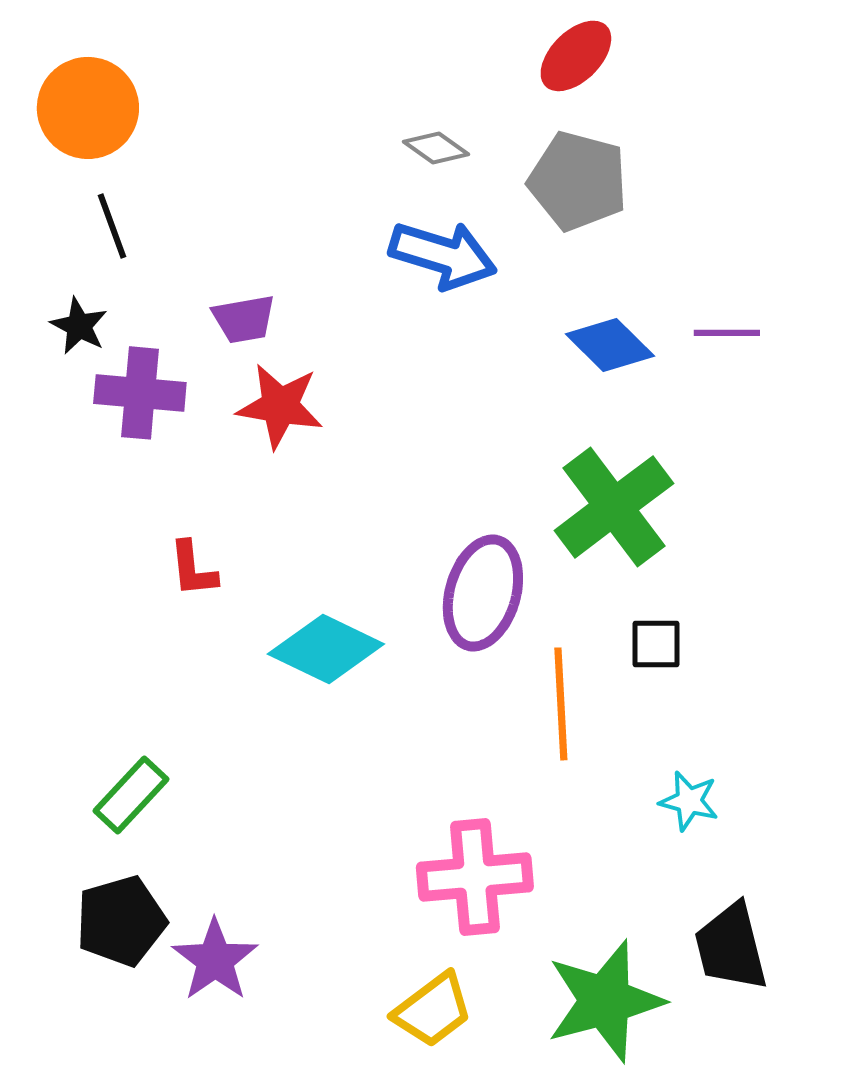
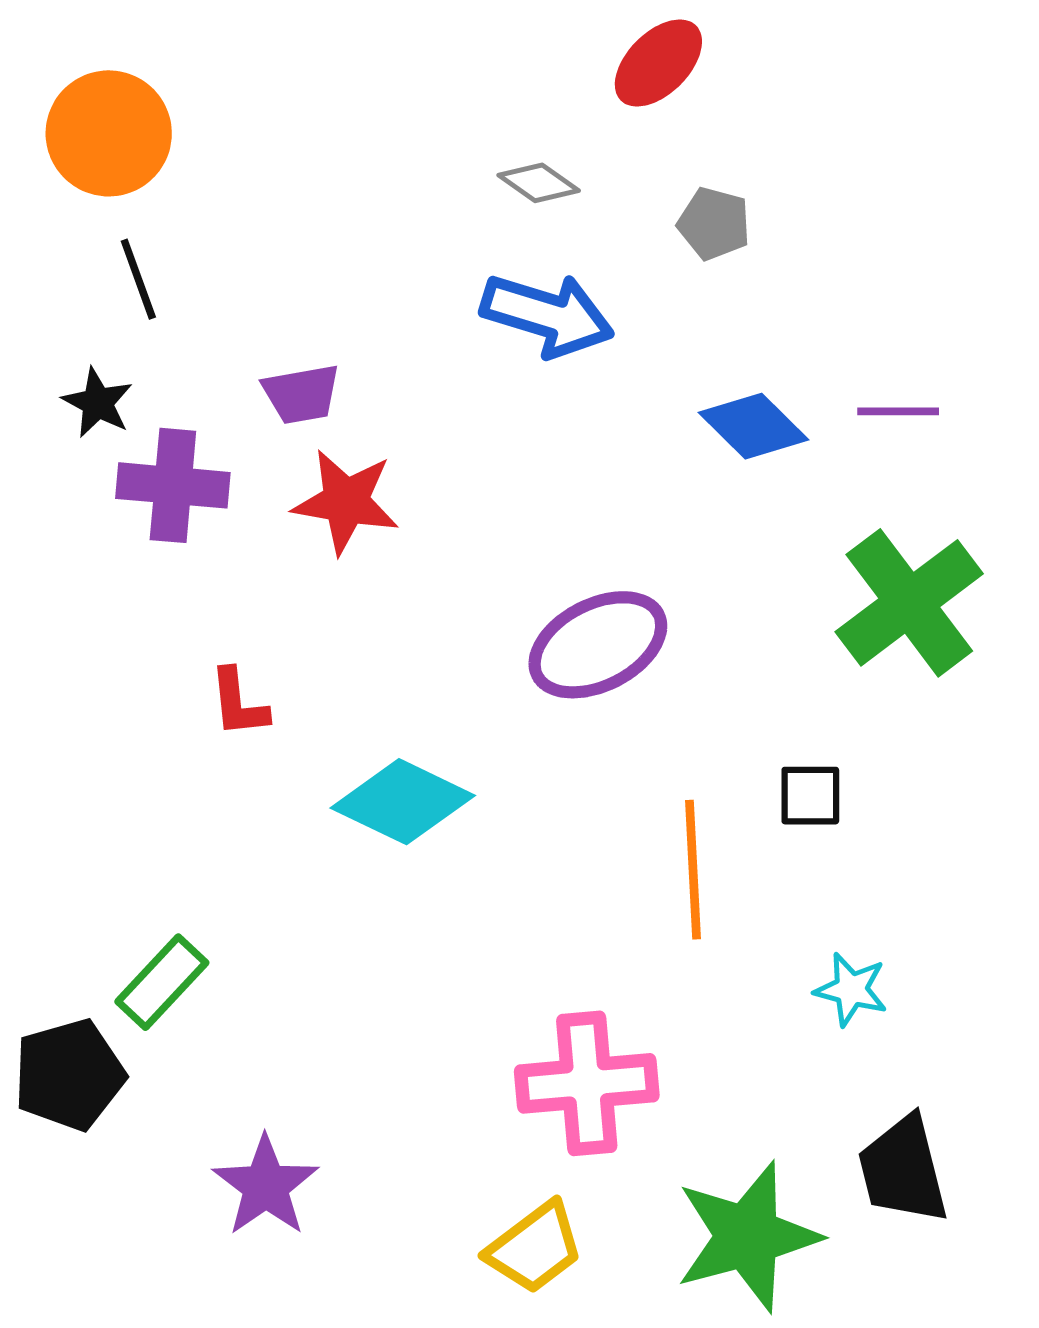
red ellipse: (576, 56) -> (658, 63), moved
gray pentagon: (578, 181) -> (714, 224), size x0.6
green cross: (614, 507) -> (909, 603), moved
purple ellipse: (483, 593) -> (598, 645), moved, turned 47
black pentagon: (121, 921) -> (69, 1075), moved

